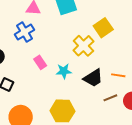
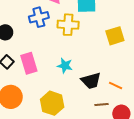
yellow cross: (83, 46) -> (68, 25), moved, turned 30
pink rectangle: (40, 62) -> (29, 63), moved, size x1.5

